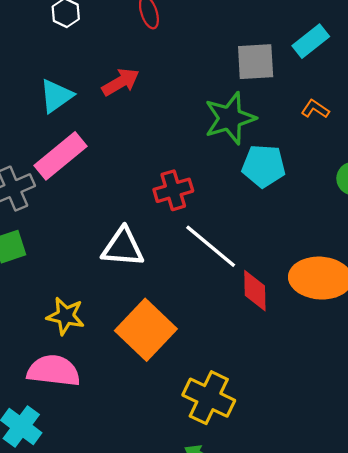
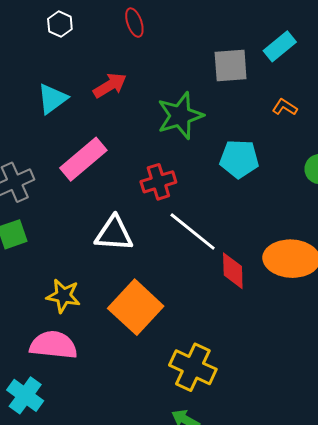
green star: (230, 118) -> (180, 116), moved
pink rectangle: (60, 156) -> (83, 159), moved

